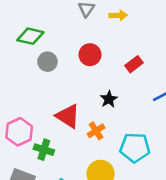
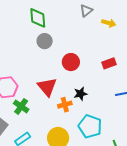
green diamond: (30, 36) -> (38, 18), turned 55
red circle: (90, 55) -> (71, 62), moved
black star: (109, 99) -> (81, 94), moved

